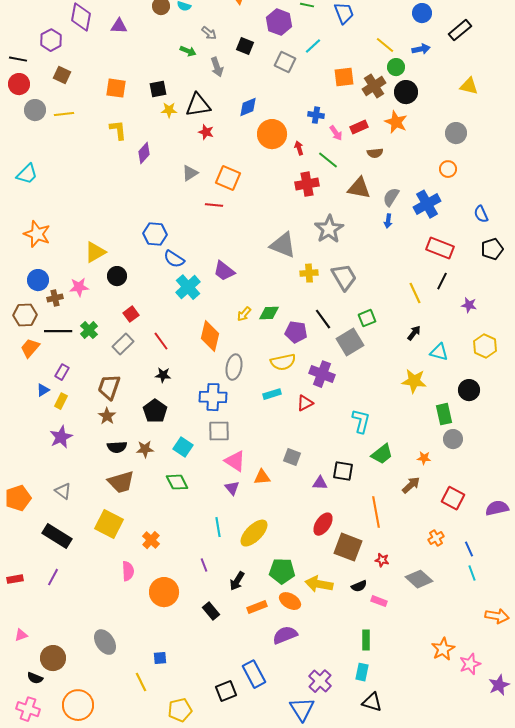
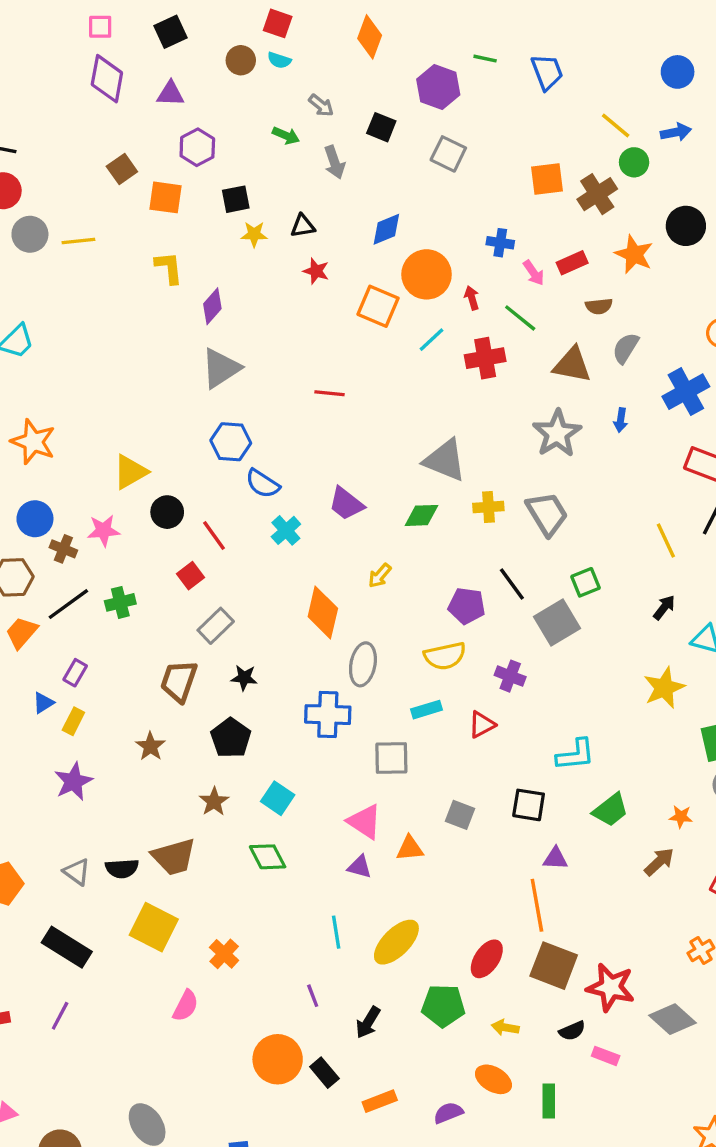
purple hexagon: (51, 40) -> (197, 147), moved
cyan line: (313, 46) -> (432, 340), moved
brown square: (62, 75) -> (122, 169), moved, turned 30
black circle: (406, 92) -> (686, 226), moved
black triangle: (198, 105) -> (303, 226), size x0.6
gray triangle: (190, 173) -> (221, 368), moved, size x1.5
orange square: (228, 178) -> (378, 306), moved
gray semicircle: (391, 197) -> (626, 348), moved
gray star: (329, 229) -> (557, 433), moved
cyan cross: (188, 287) -> (286, 530), size x0.7
brown cross: (55, 298) -> (63, 549), turned 35
green diamond: (269, 313) -> (422, 515), moved
green cross: (89, 330) -> (120, 602), turned 30
black line: (58, 331) -> (68, 604), turned -36
red line: (161, 341) -> (214, 535), moved
gray rectangle: (123, 344) -> (216, 626), moved
purple cross: (322, 374) -> (510, 676), size x0.7
yellow star: (414, 381) -> (664, 688), turned -30
brown trapezoid: (109, 387) -> (179, 681), moved
cyan L-shape: (361, 421) -> (575, 755), turned 70
gray square: (219, 431) -> (391, 758), moved
black semicircle: (117, 447) -> (122, 868), moved
brown star: (145, 449) -> (214, 802), turned -30
black square: (343, 471) -> (529, 805), moved
purple triangle: (320, 483) -> (555, 858), moved
purple triangle: (232, 488) -> (360, 867), turned -35
orange line: (376, 512) -> (537, 905), moved
red ellipse: (323, 524) -> (487, 959), moved
red star: (382, 560) -> (611, 987), size x2.0
pink semicircle: (128, 571) -> (186, 1006), turned 30
yellow arrow: (319, 584) -> (505, 1027), size x0.6
orange circle: (164, 592) -> (278, 1059), moved
orange ellipse: (290, 601) -> (493, 1079), moved
orange rectangle: (257, 607) -> (380, 1101), moved
purple semicircle: (285, 635) -> (448, 1113), size x0.7
green rectangle: (366, 640) -> (549, 1101), moved

